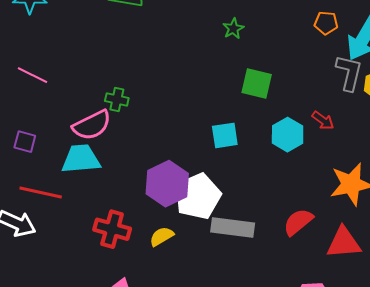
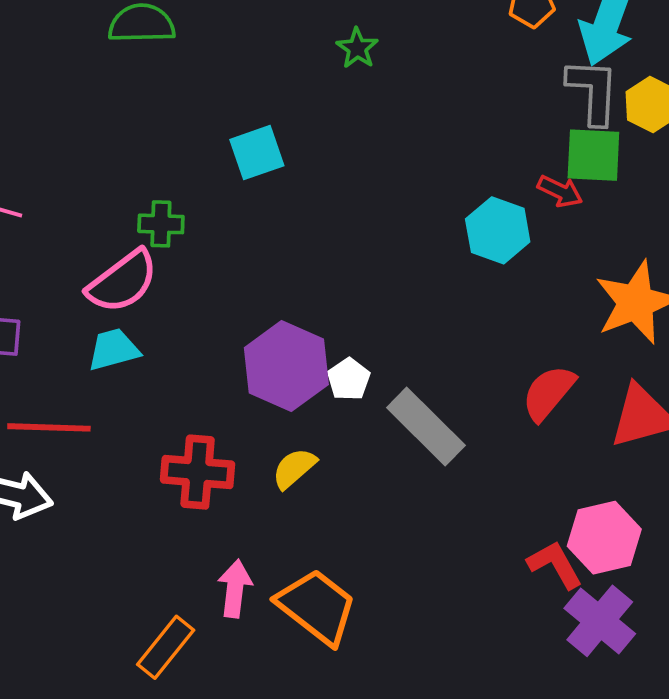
green square: (257, 84) -> (593, 155), moved
cyan square: (225, 135) -> (257, 153), moved
cyan trapezoid: (81, 159) -> (114, 350), size x0.7
white pentagon: (198, 196) -> (349, 379), size x0.5
gray rectangle: (233, 228) -> (426, 426), turned 48

